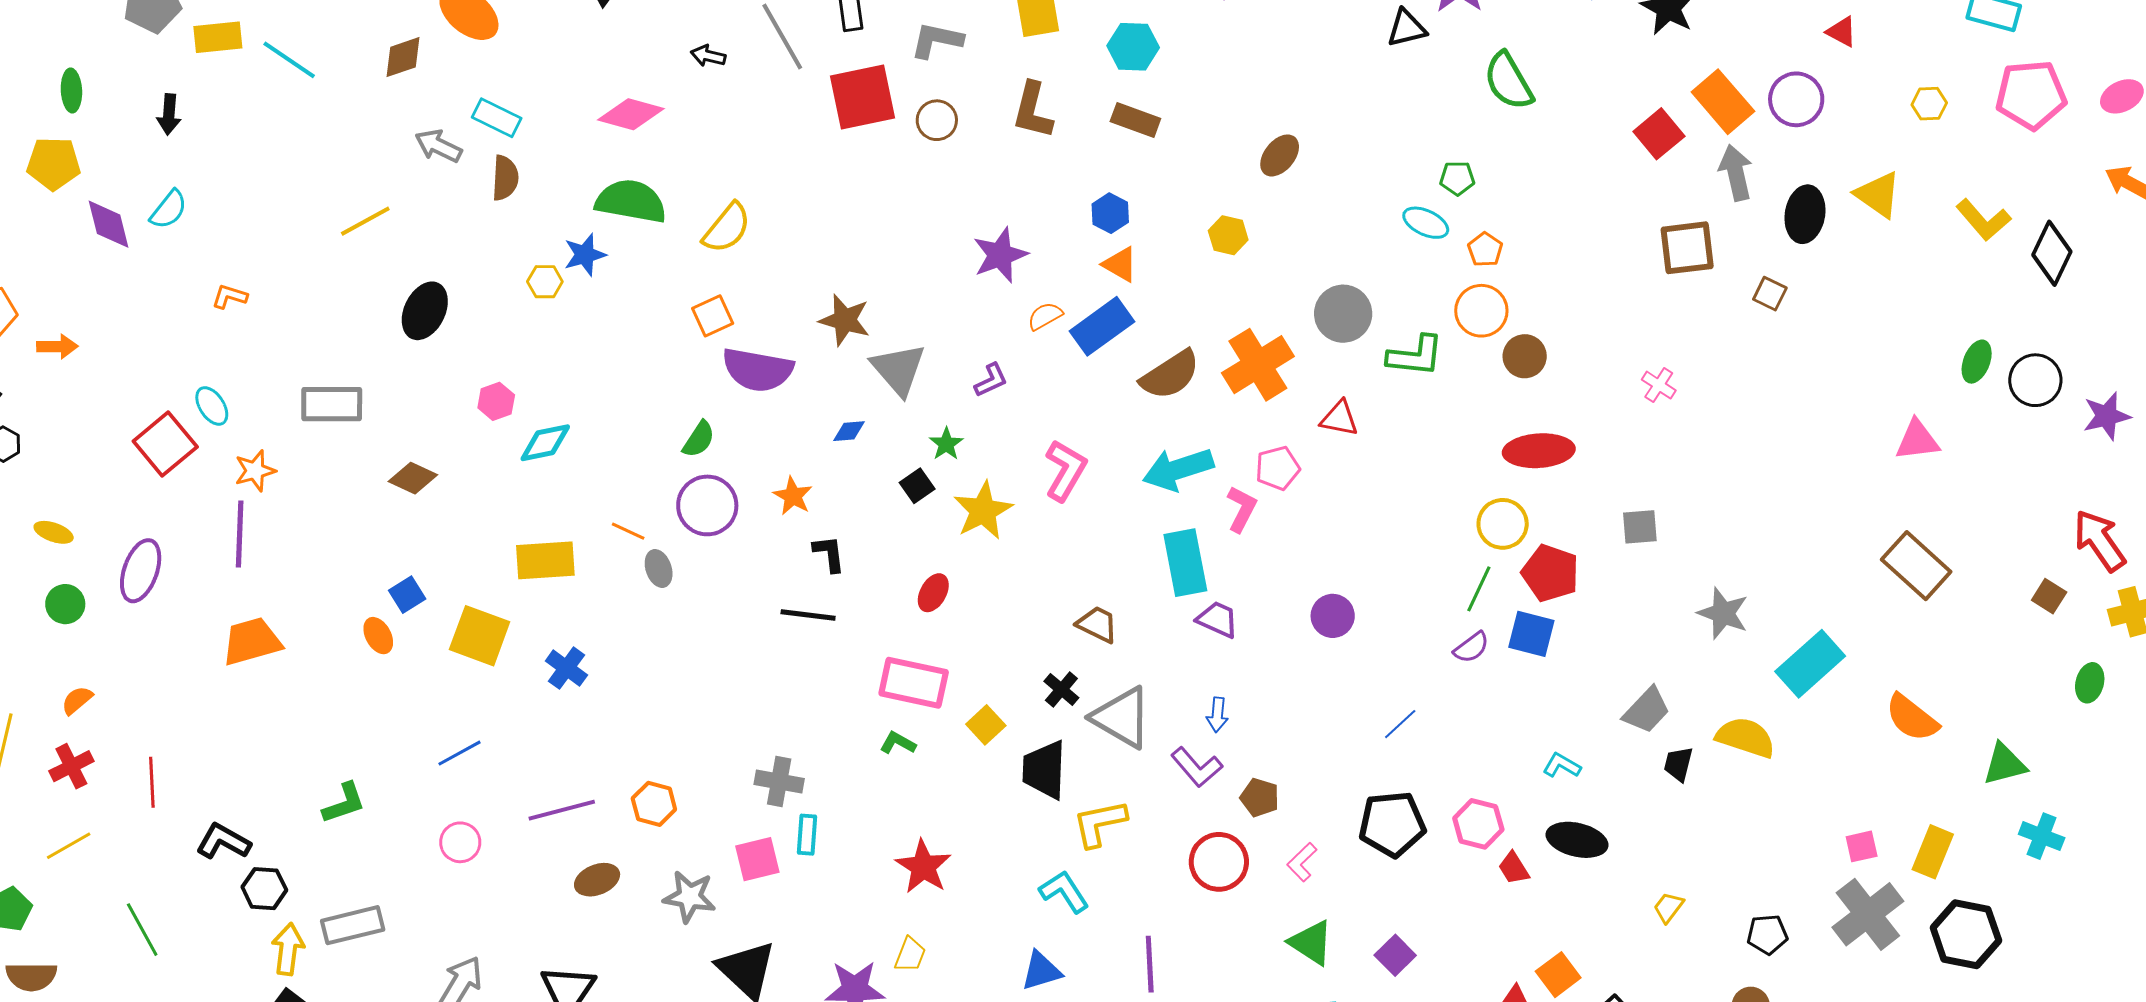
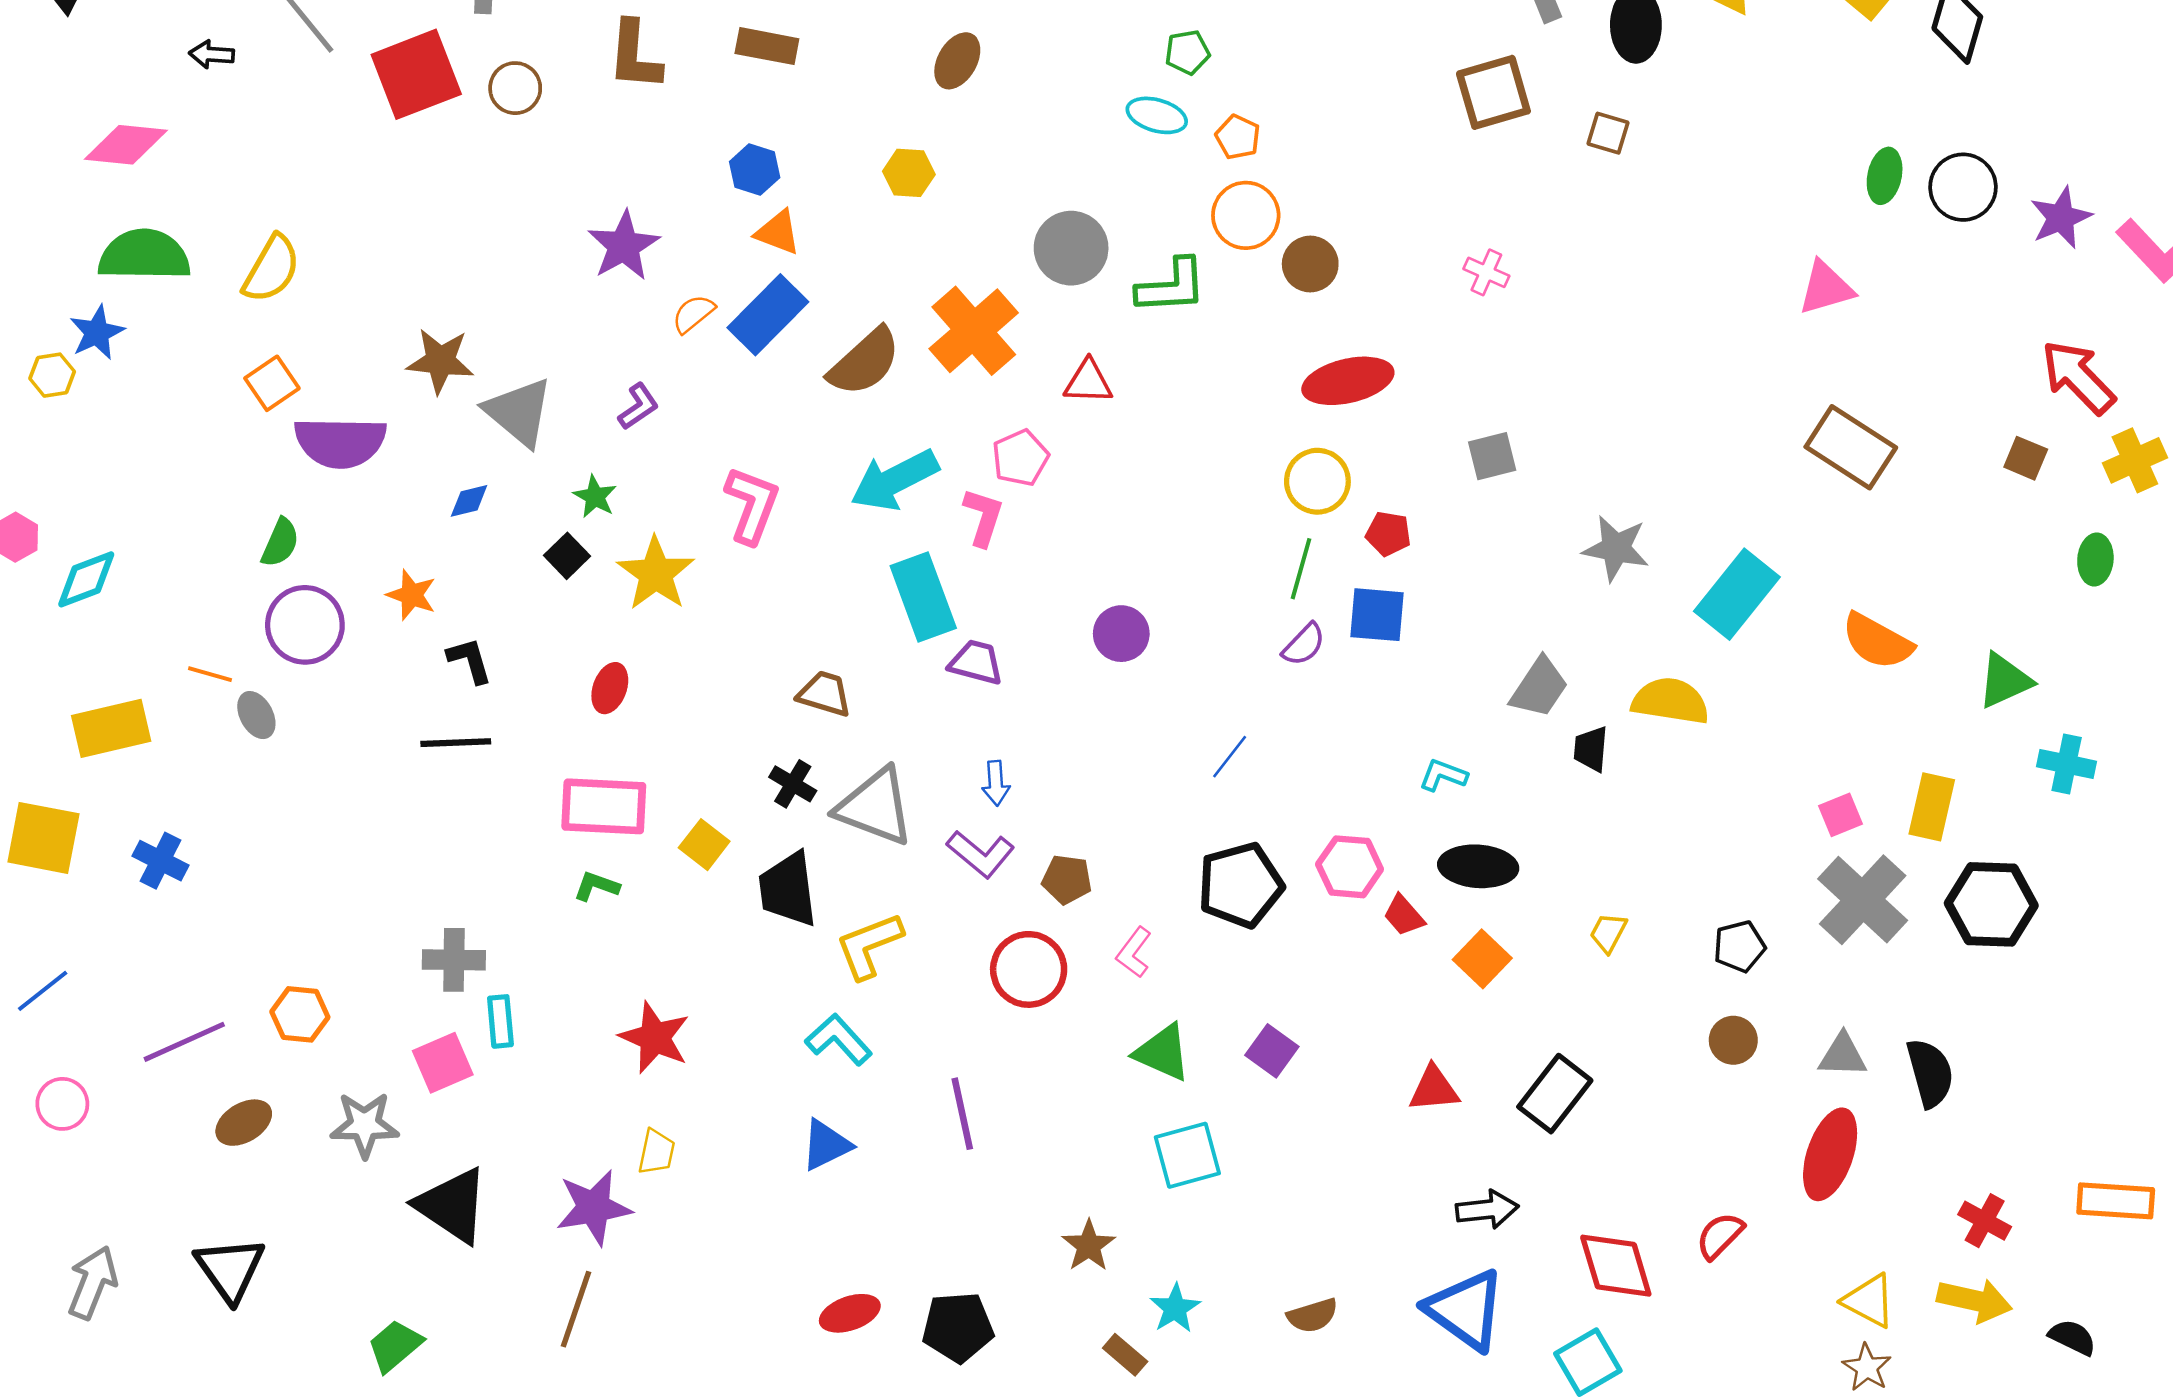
red pentagon: (1550, 573) -> (1388, 534), size x0.6
orange square: (1558, 975) -> (1482, 959), moved

